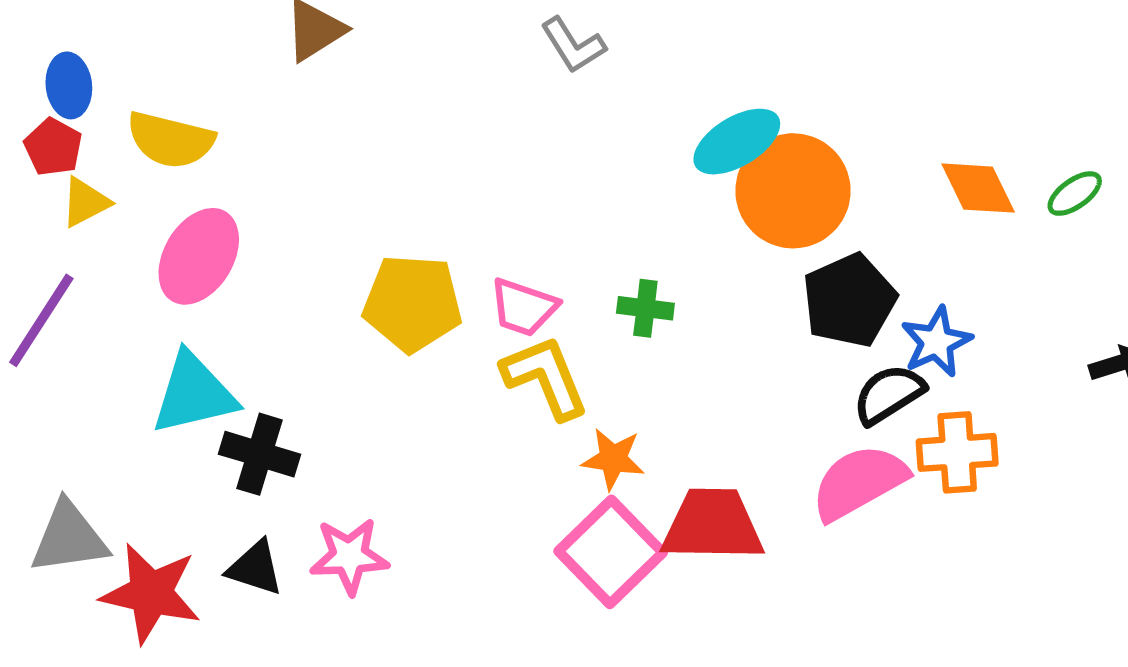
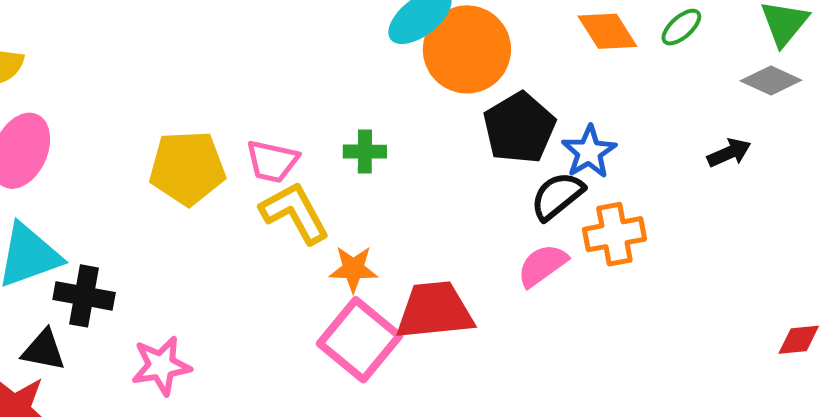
pink semicircle: (859, 482) -> (542, 265), size x0.7
black triangle: (255, 568) -> (44, 350), moved

